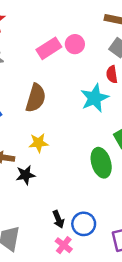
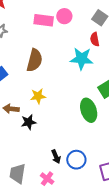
pink rectangle: (49, 48) -> (44, 20), turned 42
cyan star: (95, 98) -> (82, 59), turned 30
pink cross: (64, 245) -> (47, 179), moved

